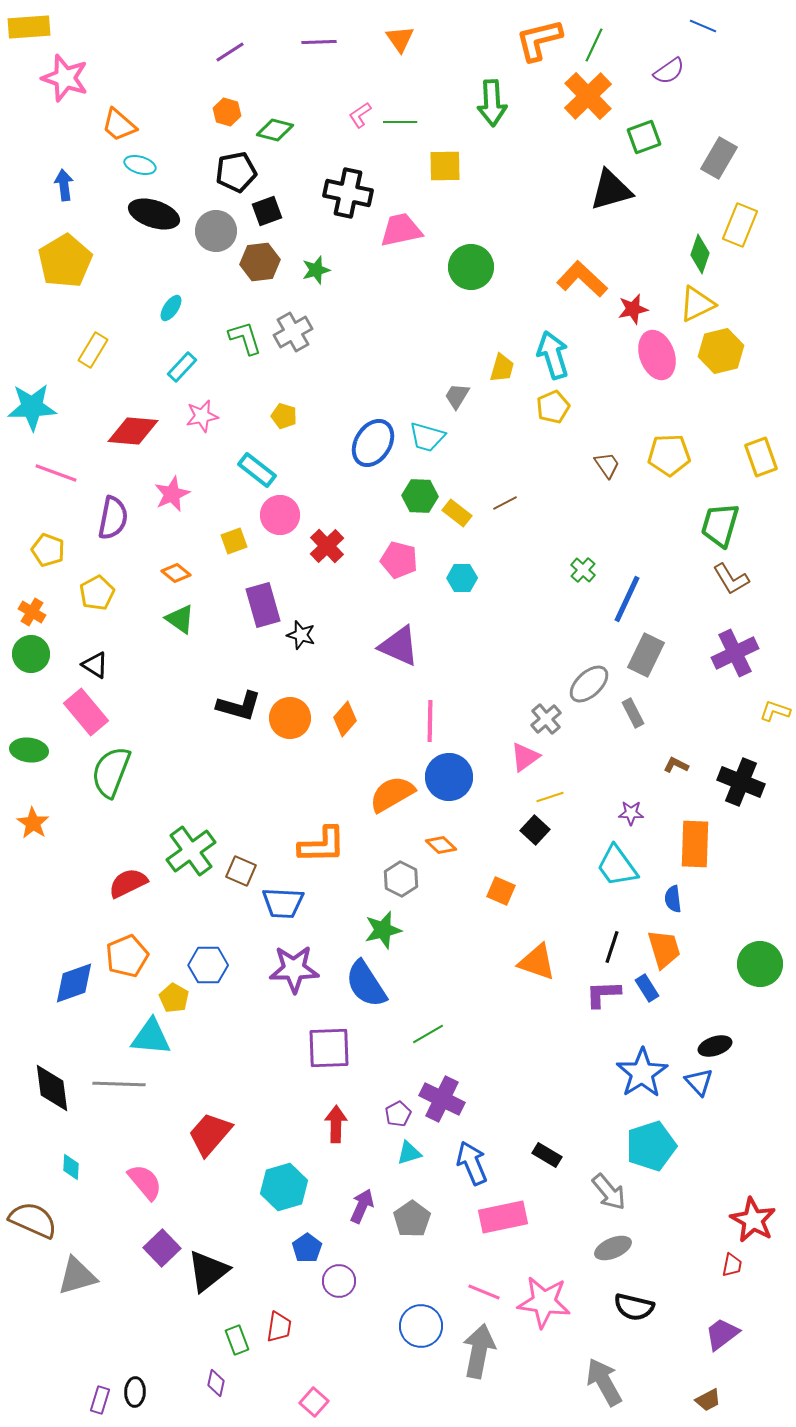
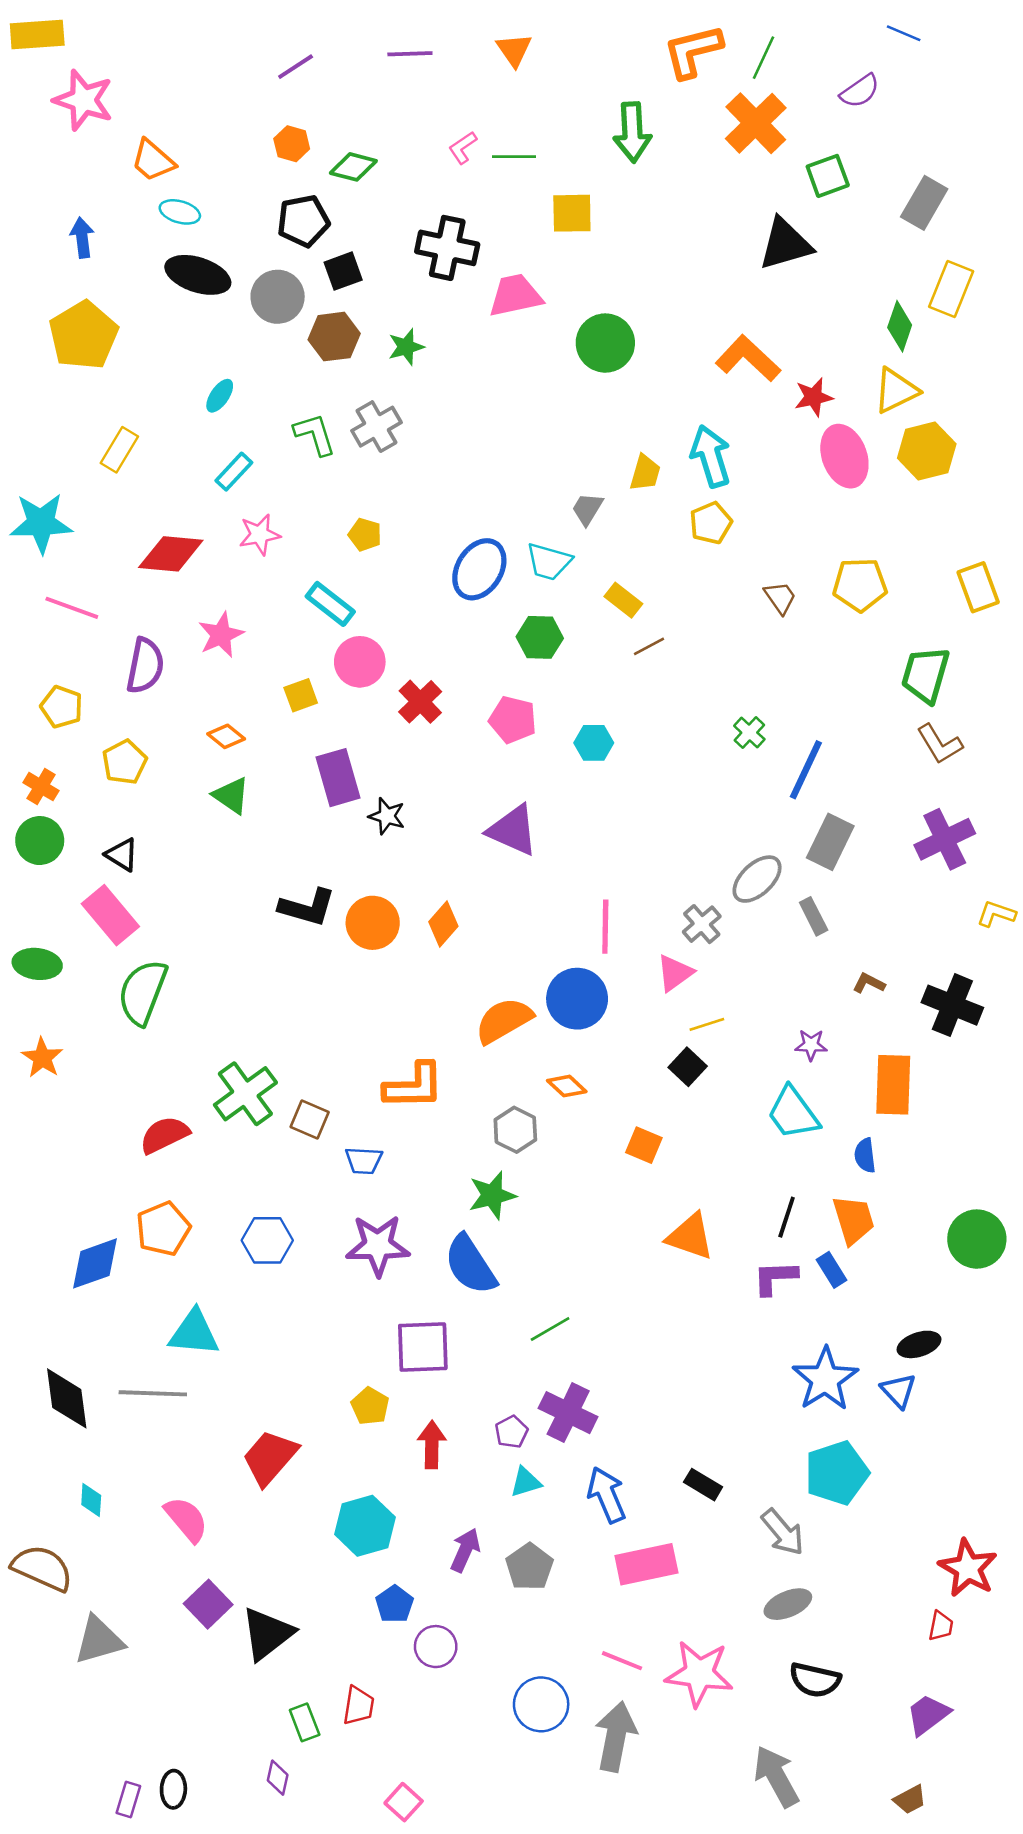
yellow rectangle: (457, 513) -> (623, 600), moved
pink line: (430, 721) -> (605, 927), moved
blue trapezoid: (283, 903) -> (364, 1161), size x0.7
yellow pentagon: (174, 998) -> (370, 1406), moved

